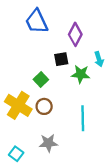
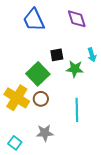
purple diamond: (75, 34) -> (77, 19), moved, turned -45
green square: (41, 80) -> (38, 74), size x1.6

